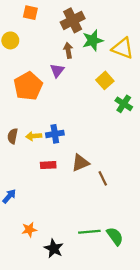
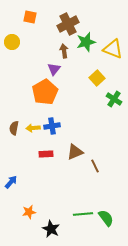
orange pentagon: (28, 86) -> (45, 92), moved

